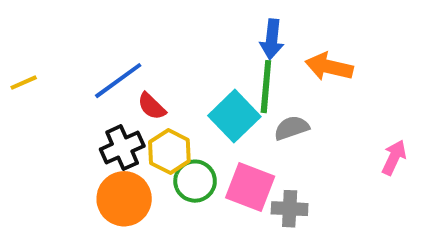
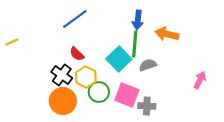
blue line: (118, 81) -> (75, 19), moved
black cross: (122, 148) -> (62, 75), turned -30

